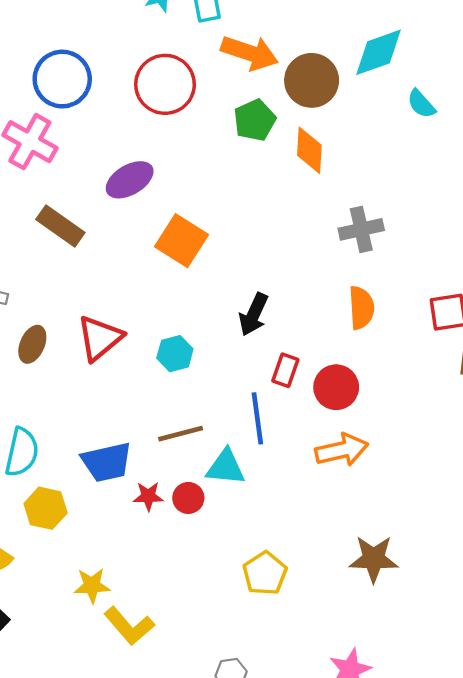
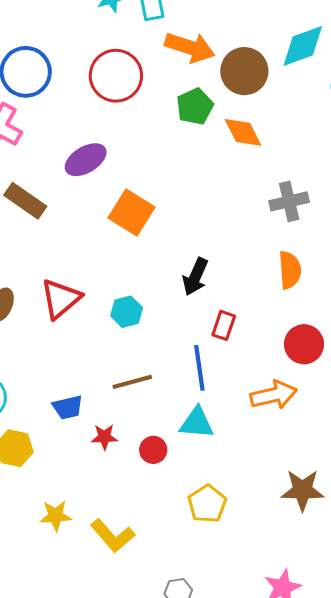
orange diamond: (309, 150) -> (243, 132), turned -30
red circle: (336, 387) -> (304, 344), moved
blue trapezoid: (107, 462) -> (68, 407), size x0.7
cyan triangle: (226, 467) -> (197, 423), moved
red circle: (188, 498) -> (153, 450), moved
yellow L-shape: (129, 626) -> (113, 536), moved

